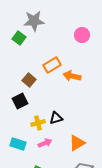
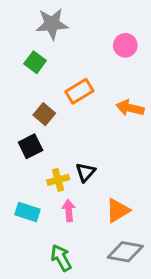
green square: (19, 38) -> (35, 62), moved
orange arrow: (72, 76) -> (130, 108), moved
black triangle: (56, 118) -> (86, 172), turned -32
pink arrow: (45, 143) -> (69, 210), turned -72

